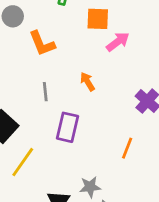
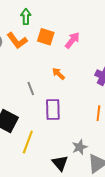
orange square: (98, 19) -> (46, 37), moved, turned 30
orange L-shape: (42, 43) -> (17, 41), moved

